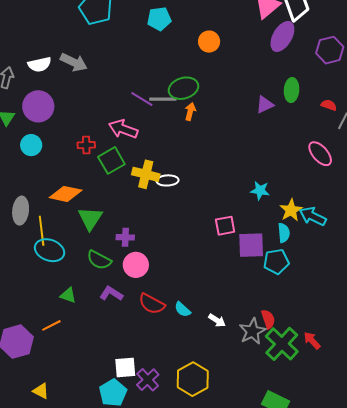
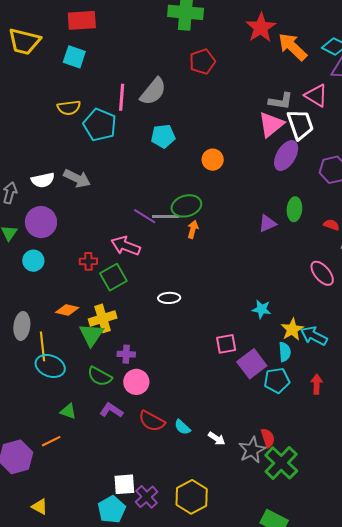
yellow cross: (146, 174) -> (103, 318), moved, turned -32
orange diamond: (66, 194) -> (67, 310), size x0.7
purple square: (251, 245) -> (252, 364), turned -36
red arrow: (312, 341) -> (317, 384), moved, turned 42

